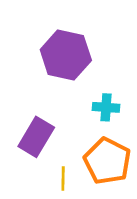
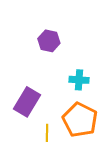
purple hexagon: (66, 55) -> (49, 41), size x0.6

